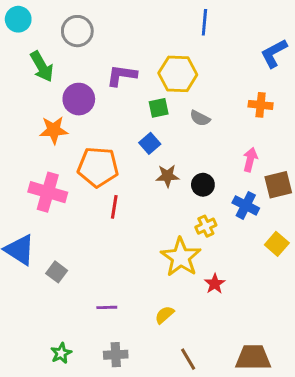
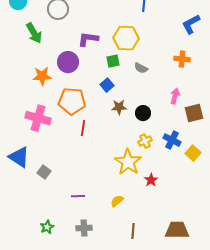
purple circle: (79, 99) -> (68, 62), moved
blue cross: (246, 205) -> (172, 140), moved
brown line: (188, 359) -> (133, 231), turned 35

